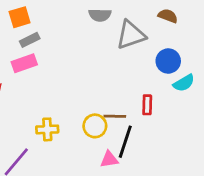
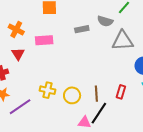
gray rectangle: (30, 40) -> (82, 29), moved
brown line: (115, 116) -> (96, 94), turned 70
yellow circle: (95, 126) -> (72, 95), moved

